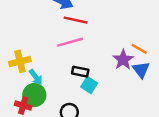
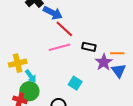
red line: (76, 20) -> (64, 29), turned 30
orange line: (139, 49) -> (117, 53), turned -32
black rectangle: (80, 72) -> (89, 47), moved

